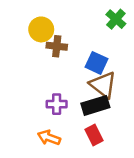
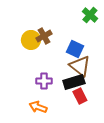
yellow circle: (41, 29) -> (31, 40), moved
brown cross: (57, 46) -> (44, 36), turned -35
red rectangle: (94, 135) -> (80, 96), moved

